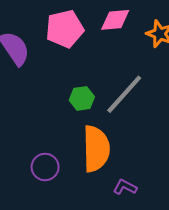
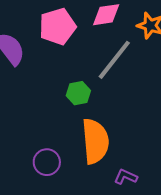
gray line: (124, 94) -> (114, 60), moved

